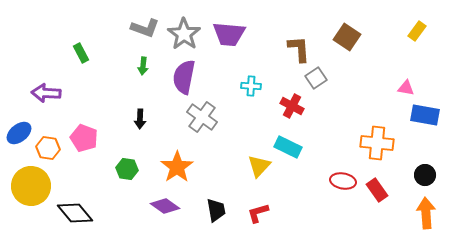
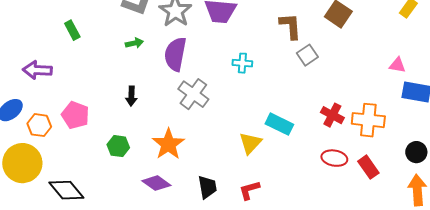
green arrow: (143, 66) -> (134, 43), turned -108
red cross: (292, 106) -> (332, 115), moved

